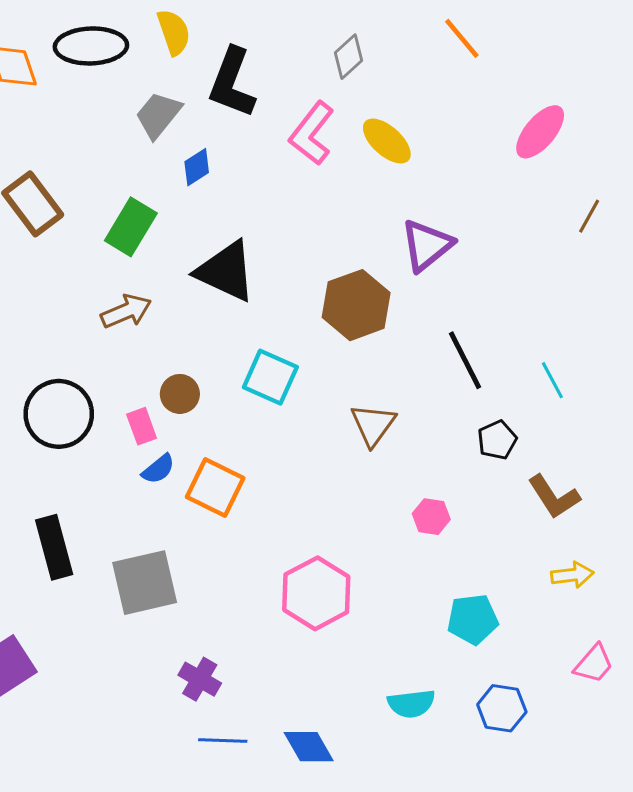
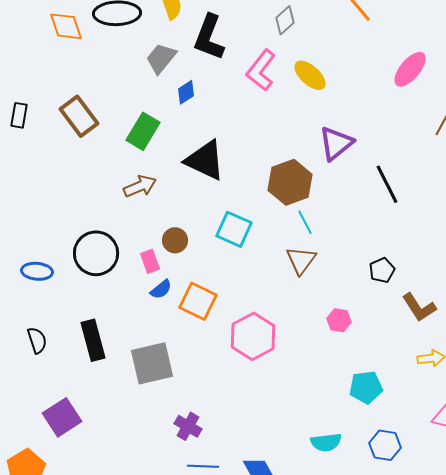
black line: (465, 360) -> (387, 184), moved
cyan line: (552, 380) -> (305, 222), moved
pink hexagon: (316, 593) -> (253, 336), moved

